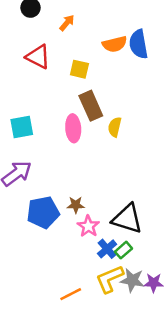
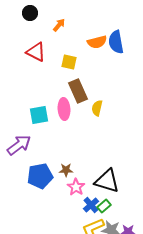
cyan square: (22, 127) -> (39, 115), moved

